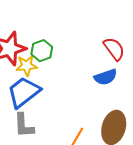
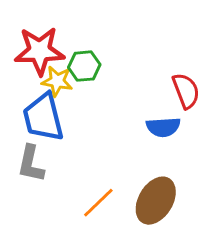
blue trapezoid: (24, 92) -> (43, 117), turned -81

